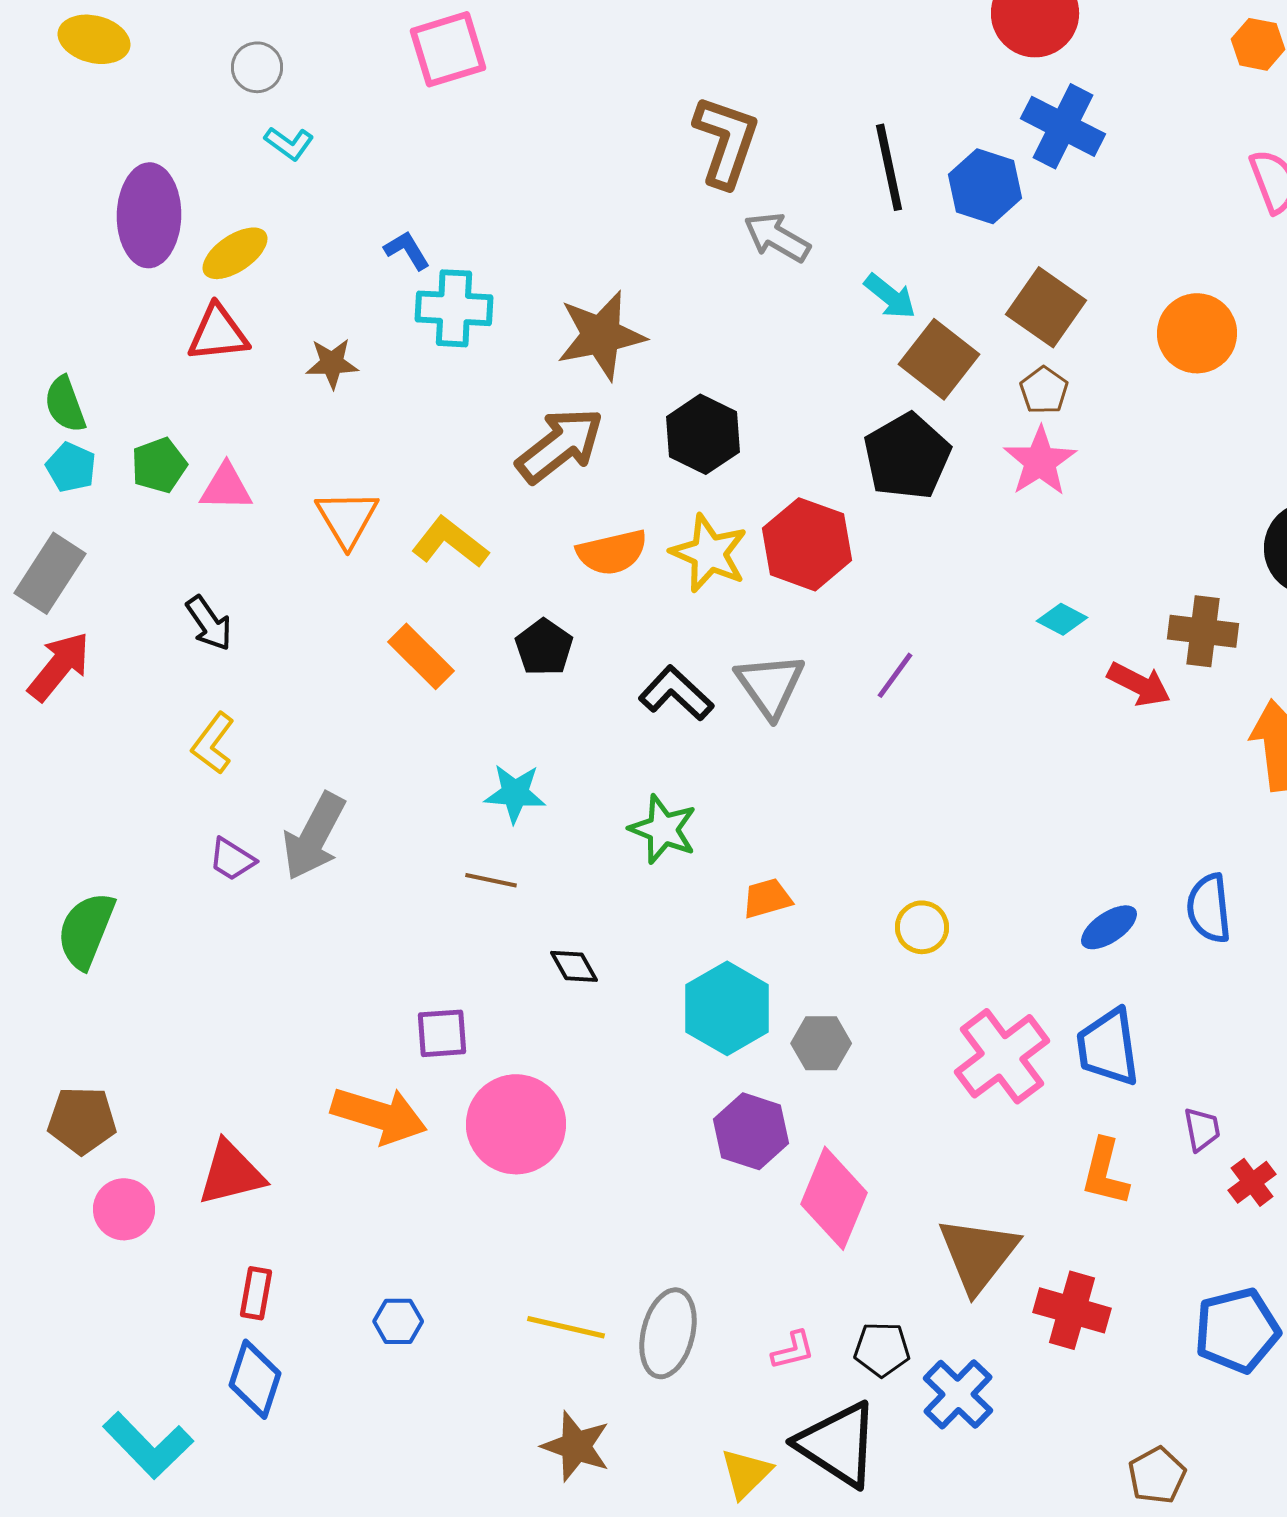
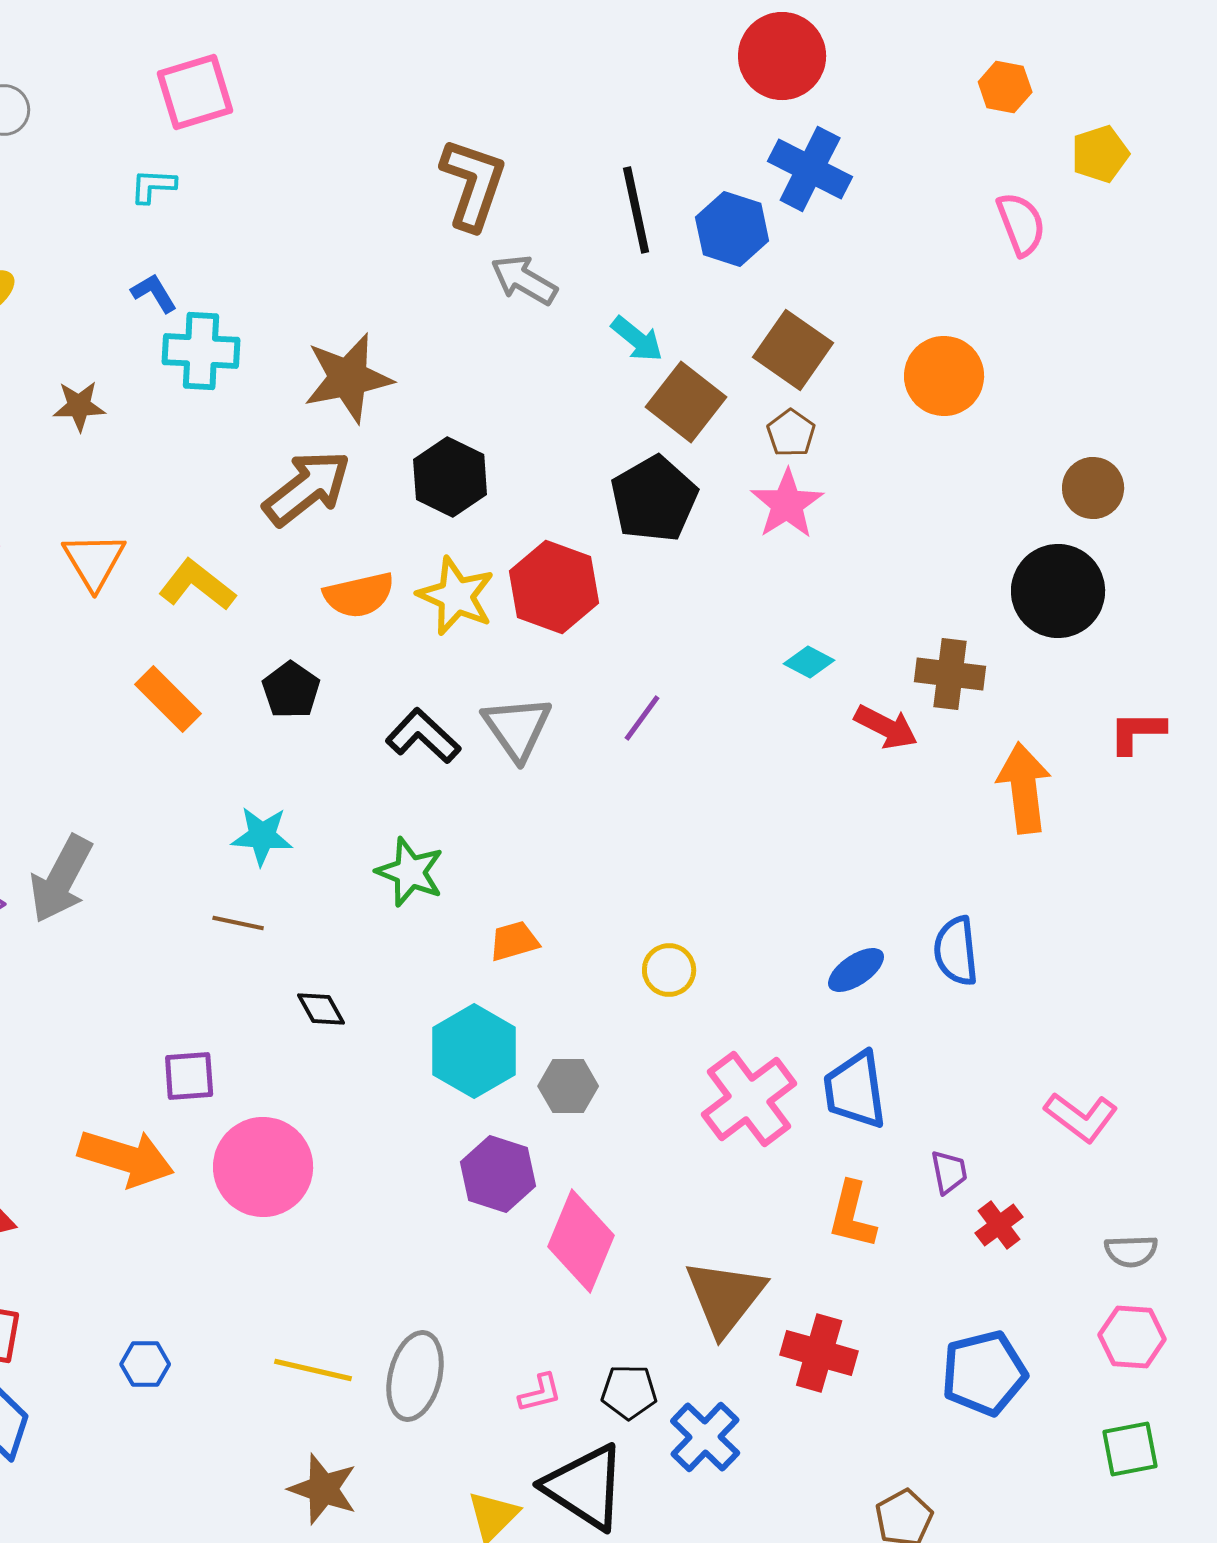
cyan L-shape: (289, 143) -> (153, 186), moved, turned 147

